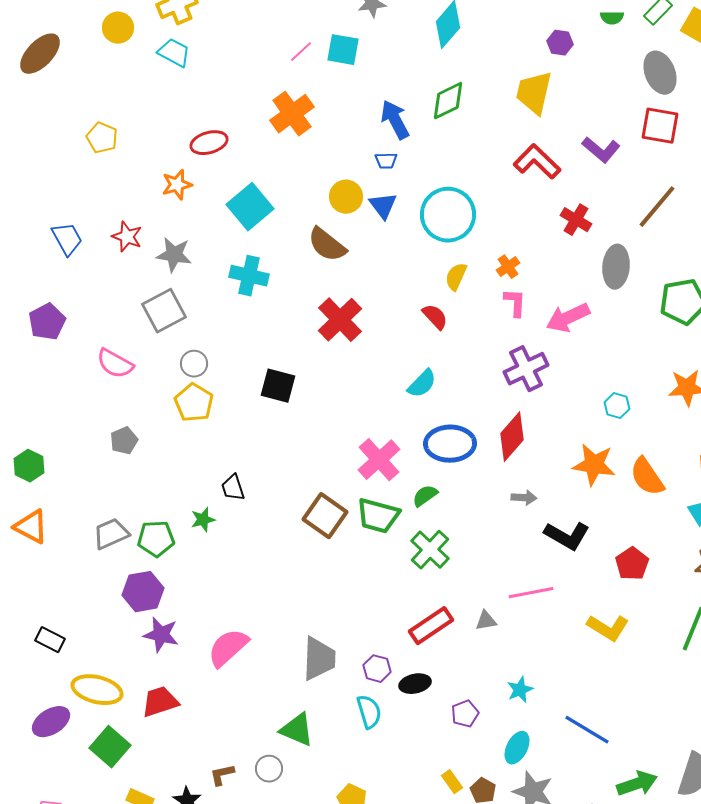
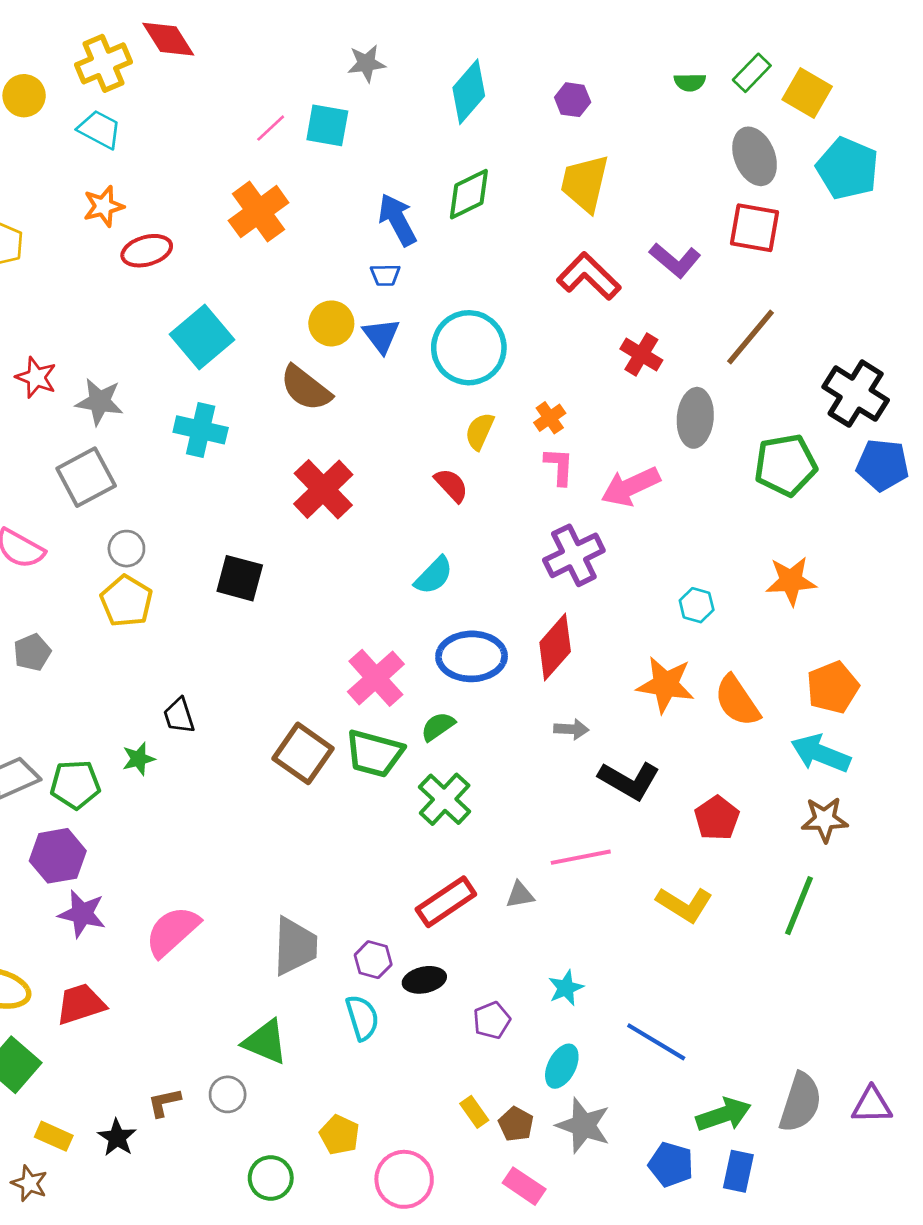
purple hexagon: (560, 43) -> (573, 100), moved
orange star: (177, 185) -> (104, 206), moved

